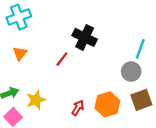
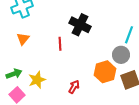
red line: (62, 59) -> (60, 44), turned -40
orange hexagon: (107, 104) -> (105, 72), moved

